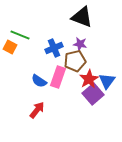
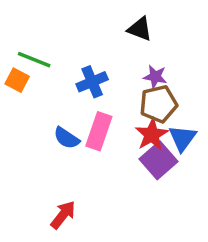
black triangle: (82, 17) -> (140, 29), size x0.7
purple star: (80, 44) -> (155, 77), moved
brown pentagon: (75, 61) -> (159, 104), moved
red arrow: (37, 110) -> (63, 215), moved

